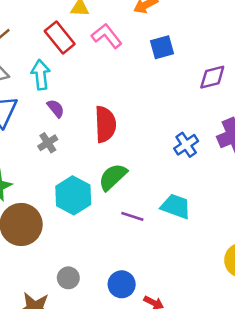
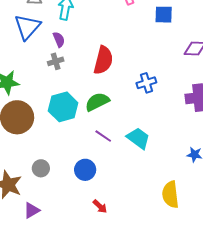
purple semicircle: (56, 108) -> (59, 40), moved
blue cross: (186, 145) -> (146, 83), moved
blue circle: (122, 284) -> (85, 170), moved

